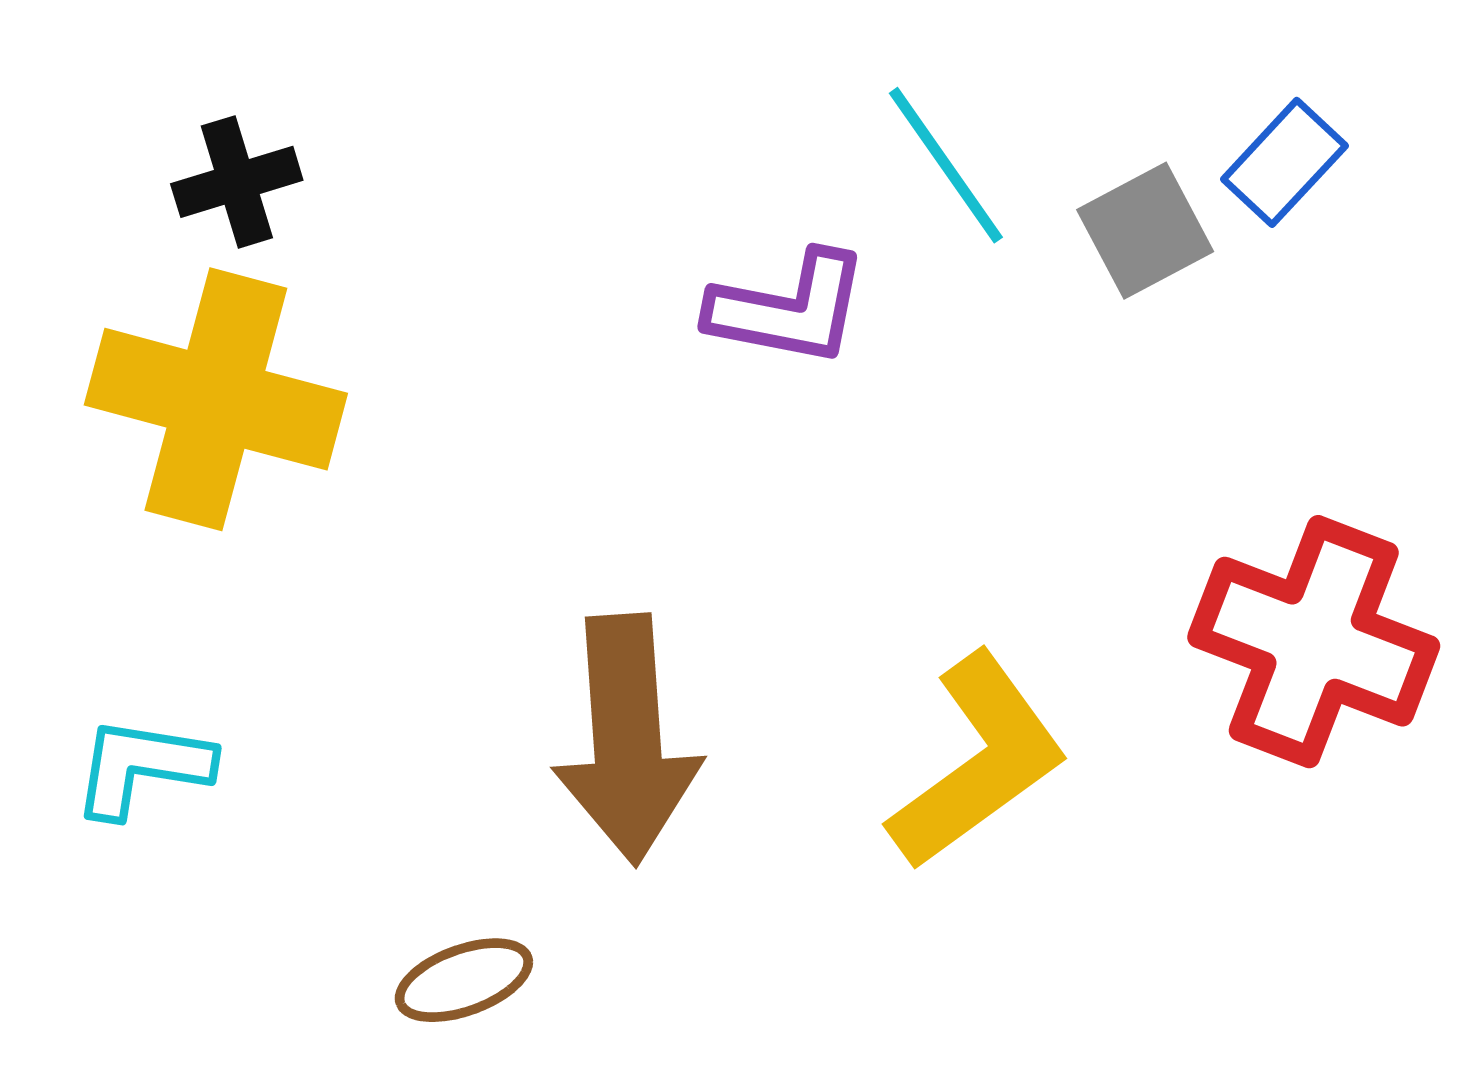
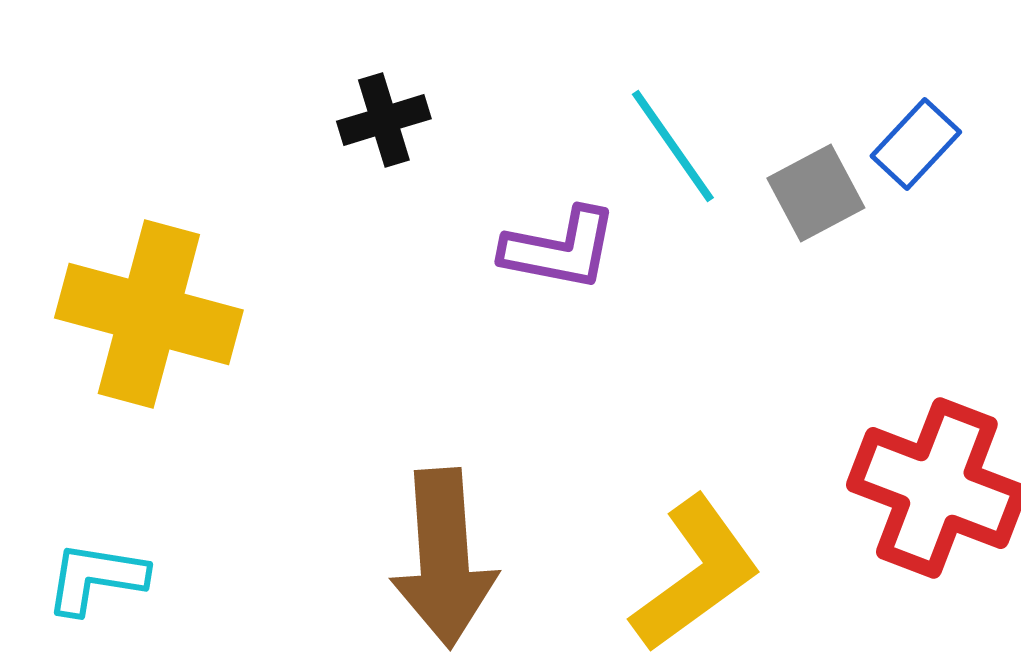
black cross: (237, 182) -> (384, 120), moved

